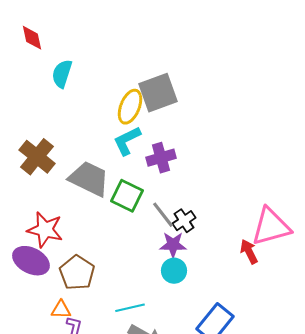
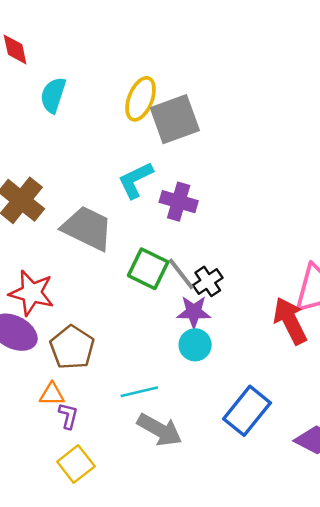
yellow ellipse: (130, 107) -> (141, 99), moved
purple cross: (161, 158) -> (179, 202), turned 32
green square: (127, 196) -> (148, 269), moved
red arrow: (249, 252) -> (290, 321), size x1.5

